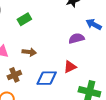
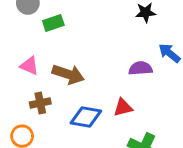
green rectangle: (24, 19) -> (53, 23), moved
brown arrow: (29, 52) -> (68, 74), size x1.5

